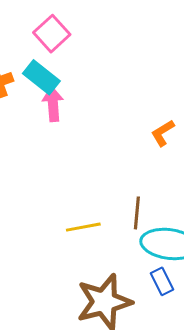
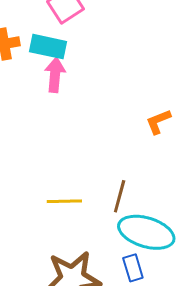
cyan rectangle: (41, 77) -> (48, 47), turned -36

